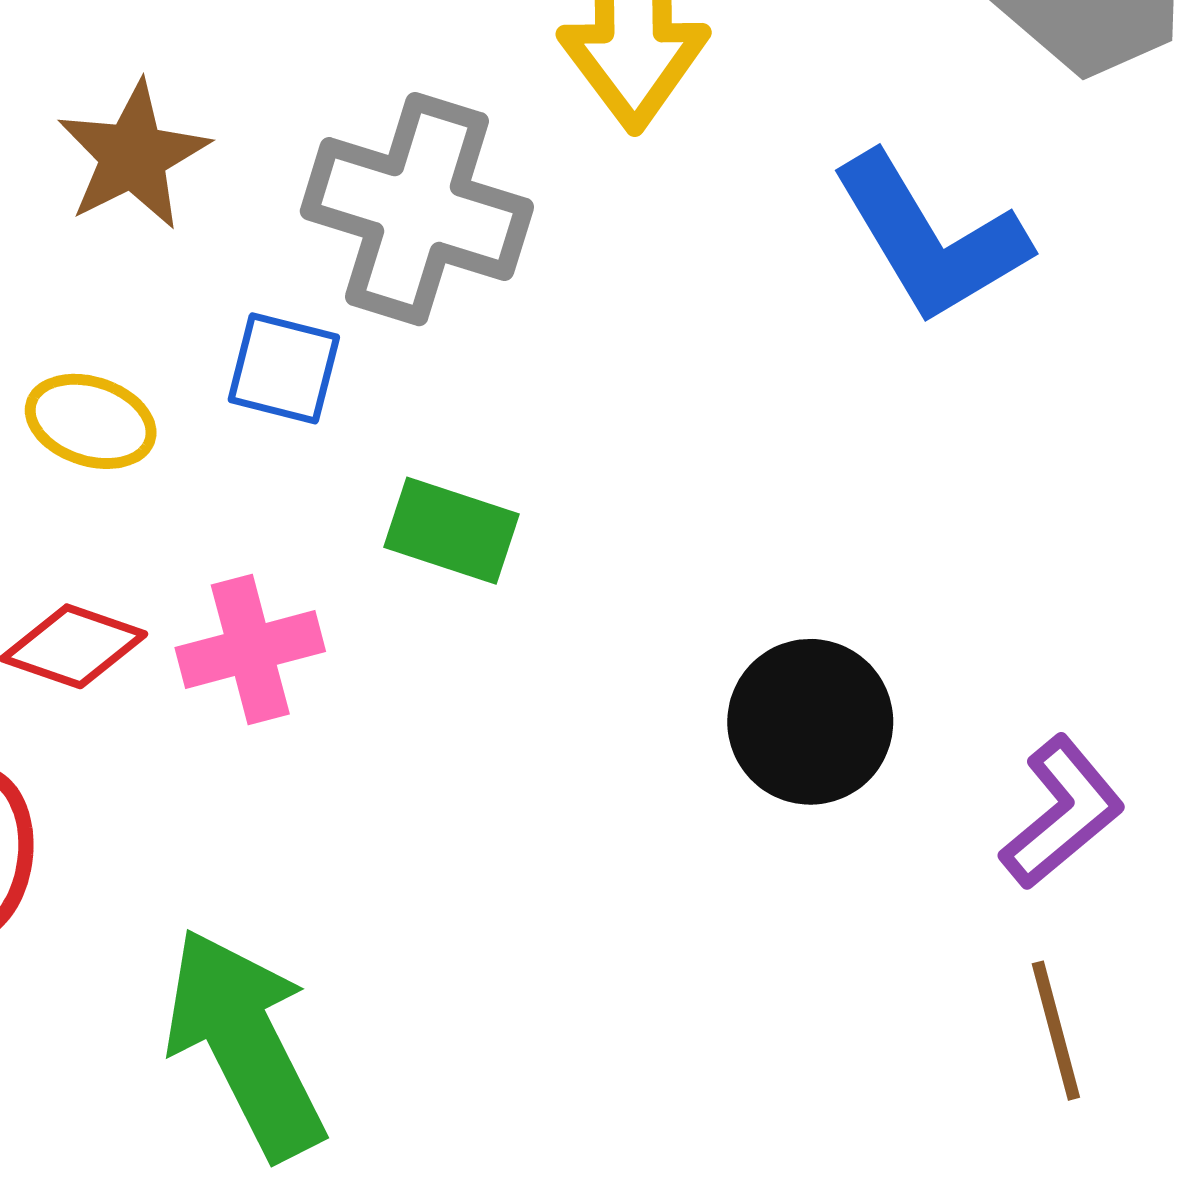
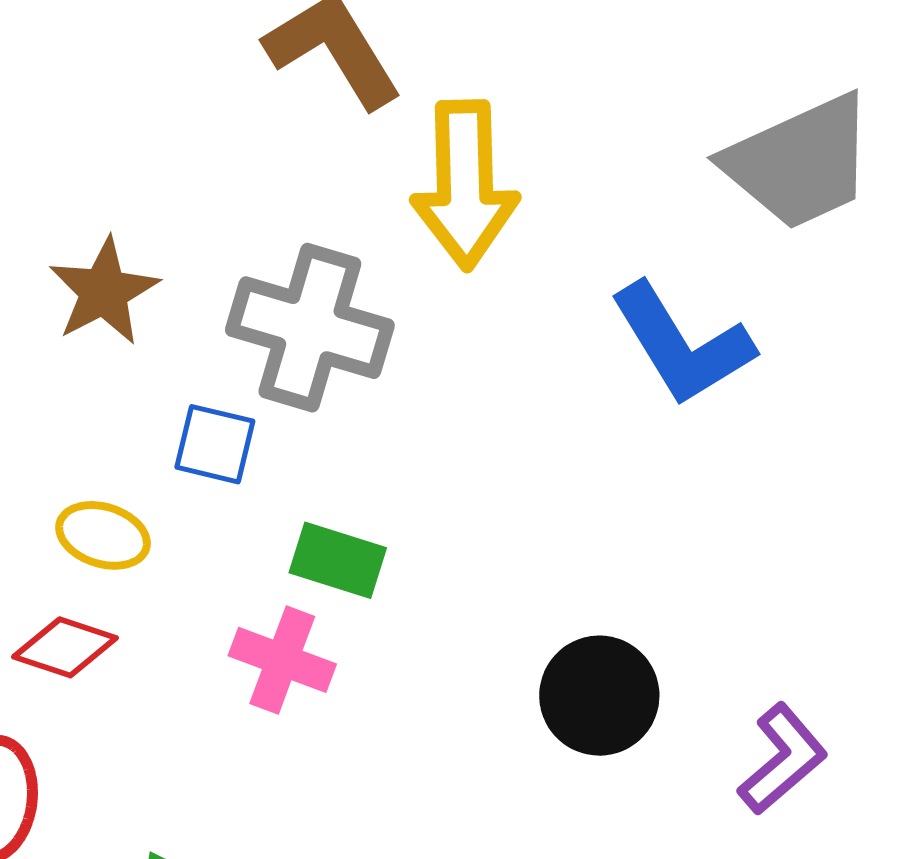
yellow ellipse: (91, 421) -> (103, 535), moved
pink cross: (250, 649) -> (282, 660), moved, turned 36

